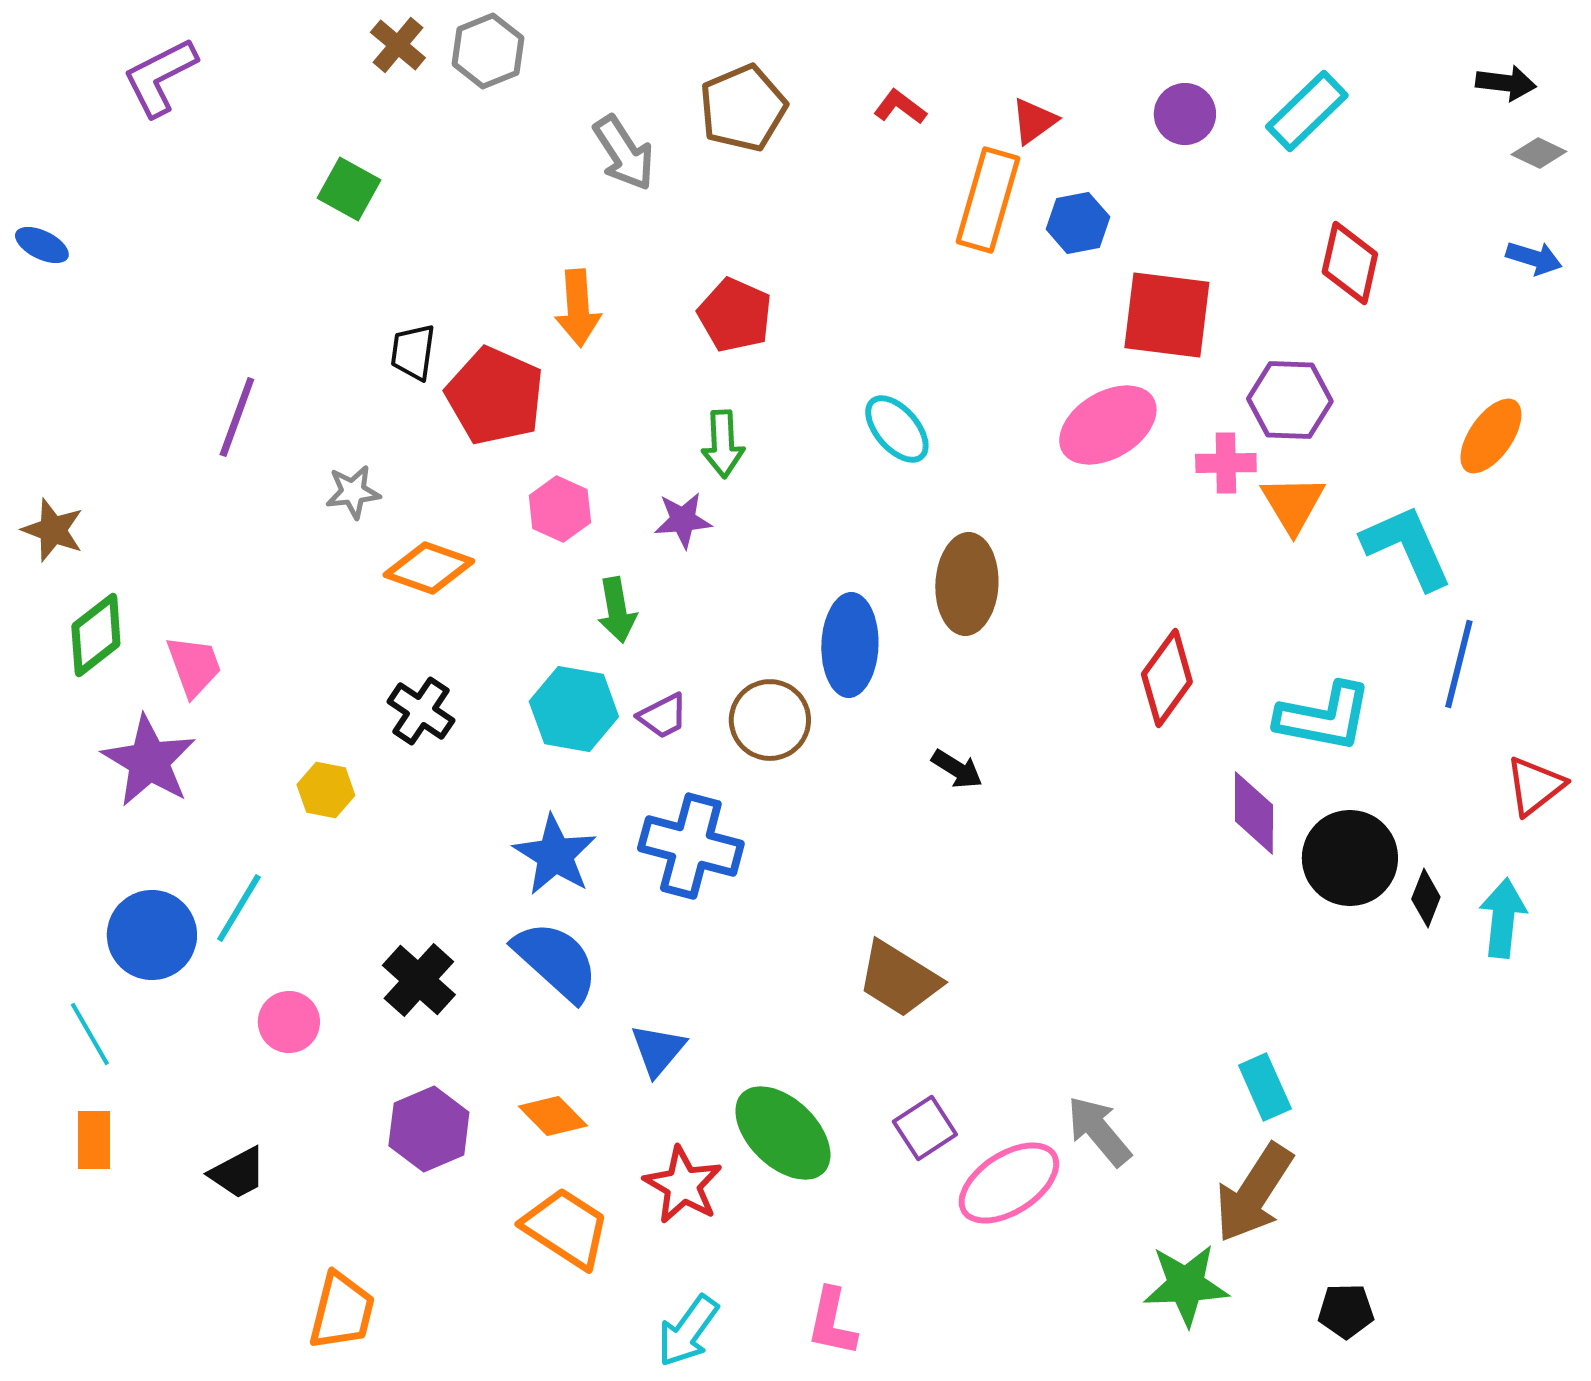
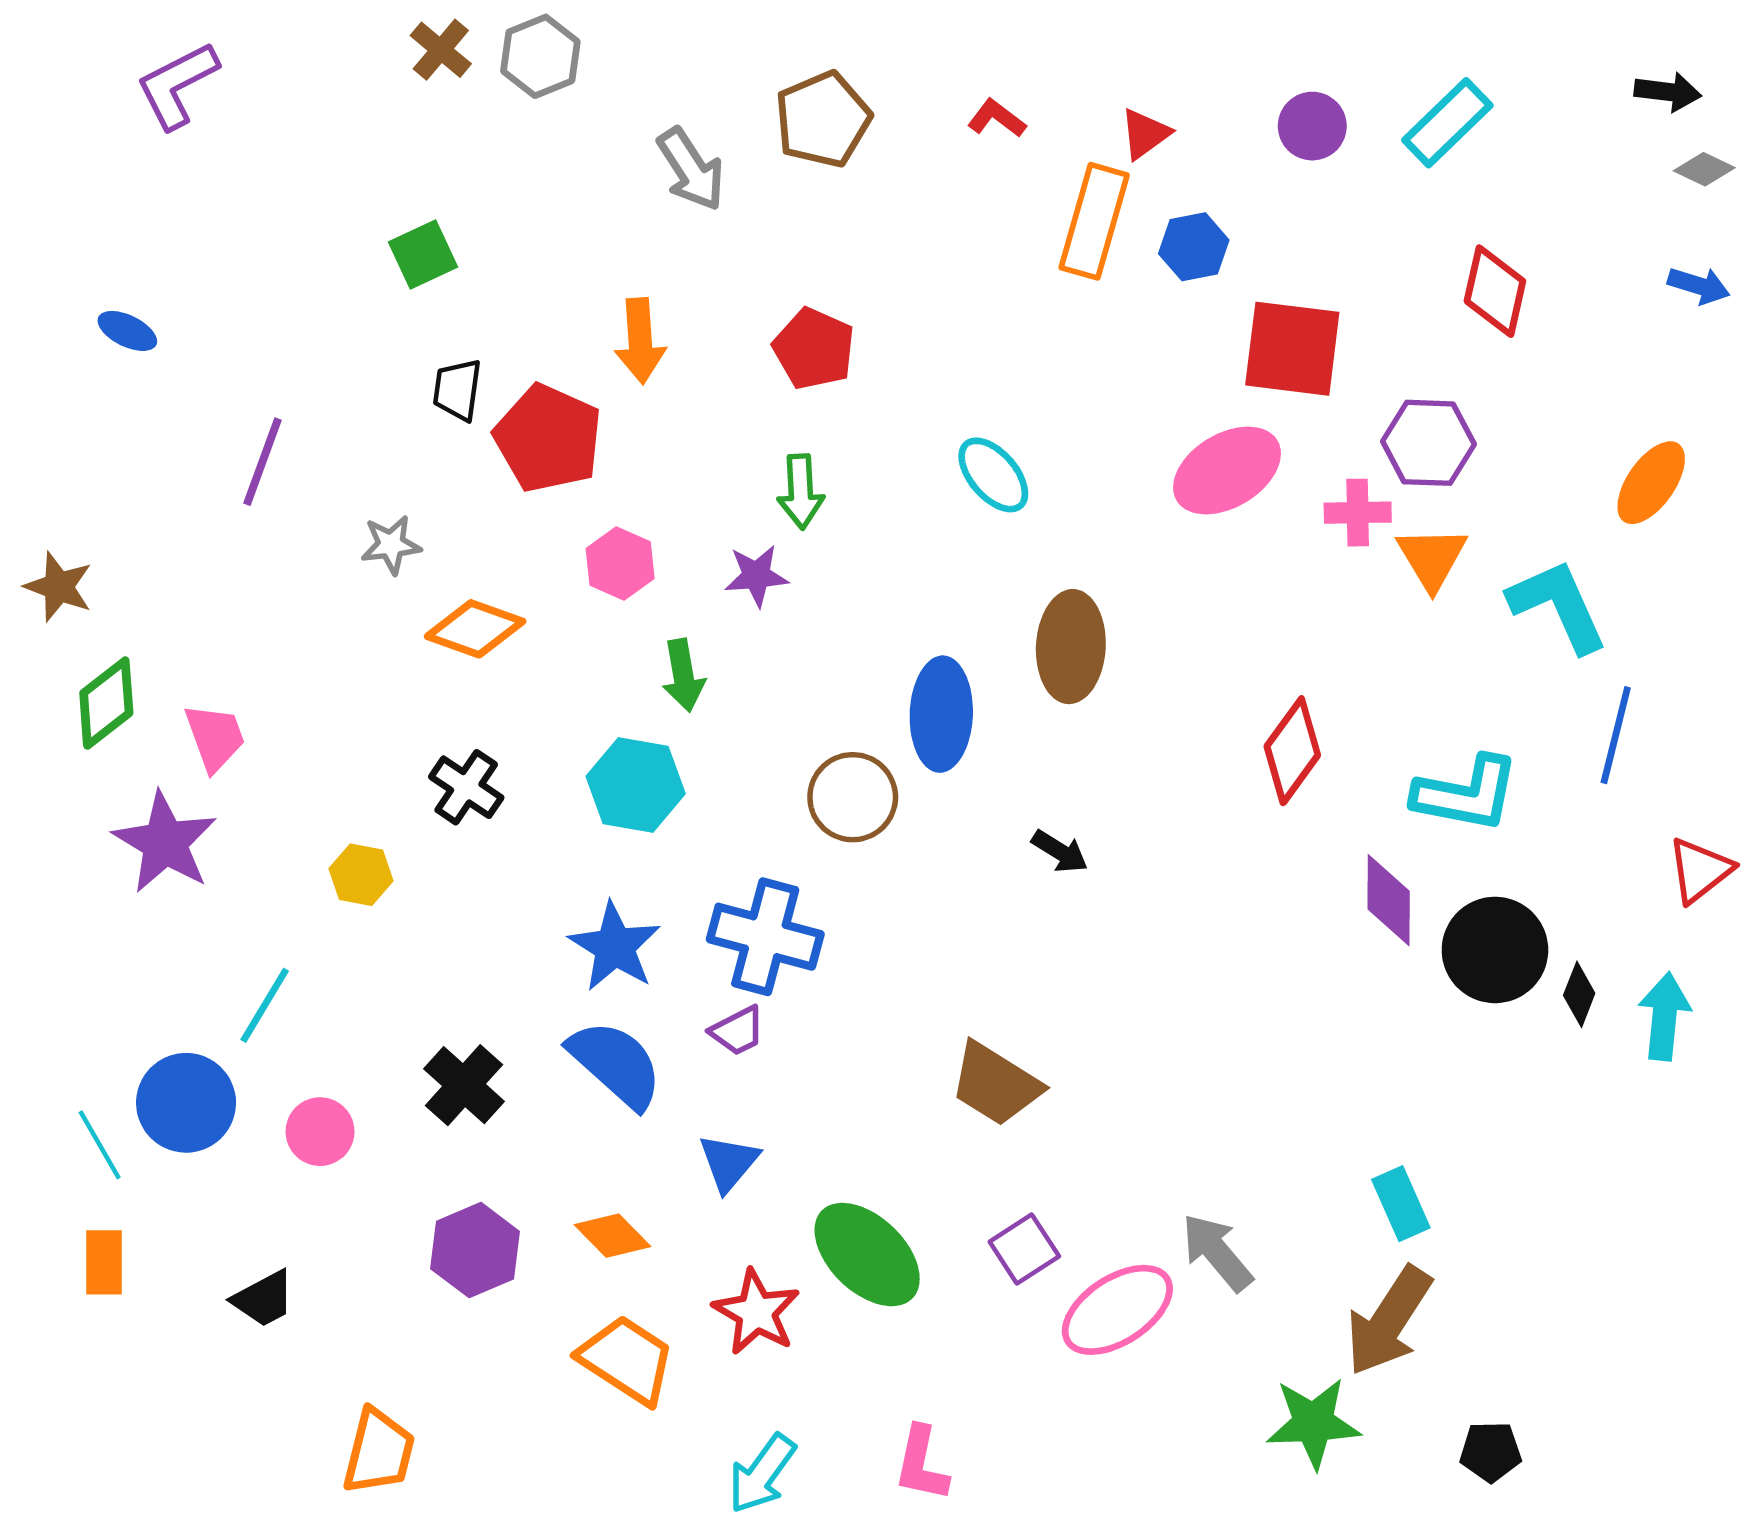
green square: (349, 189) -> (423, 255), moved, turned 36
blue ellipse: (42, 245) -> (127, 331), moved
purple trapezoid: (663, 716) -> (738, 1031), moved
blue circle: (152, 935) -> (186, 1103), moved

